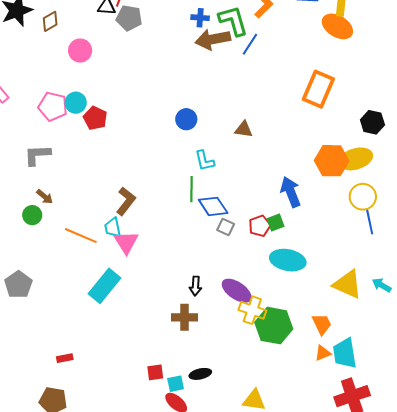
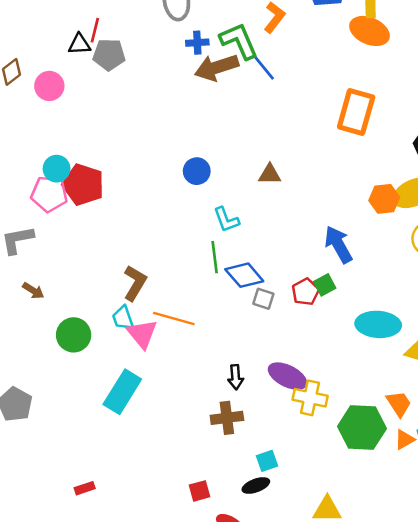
blue line: (250, 44) -> (264, 67), turned -65
pink circle: (80, 51) -> (49, 86), moved
pink pentagon: (53, 106) -> (49, 194), moved
red pentagon: (95, 118) -> (83, 185), size x1.4
orange hexagon: (332, 161) -> (384, 199), size x0.7
green circle: (32, 215) -> (74, 335), moved, size x1.4
orange line: (81, 236) -> (174, 318), moved
cyan ellipse: (288, 260) -> (378, 324), moved
green hexagon: (274, 326) -> (362, 427), moved
cyan square: (176, 384) -> (267, 461), moved

